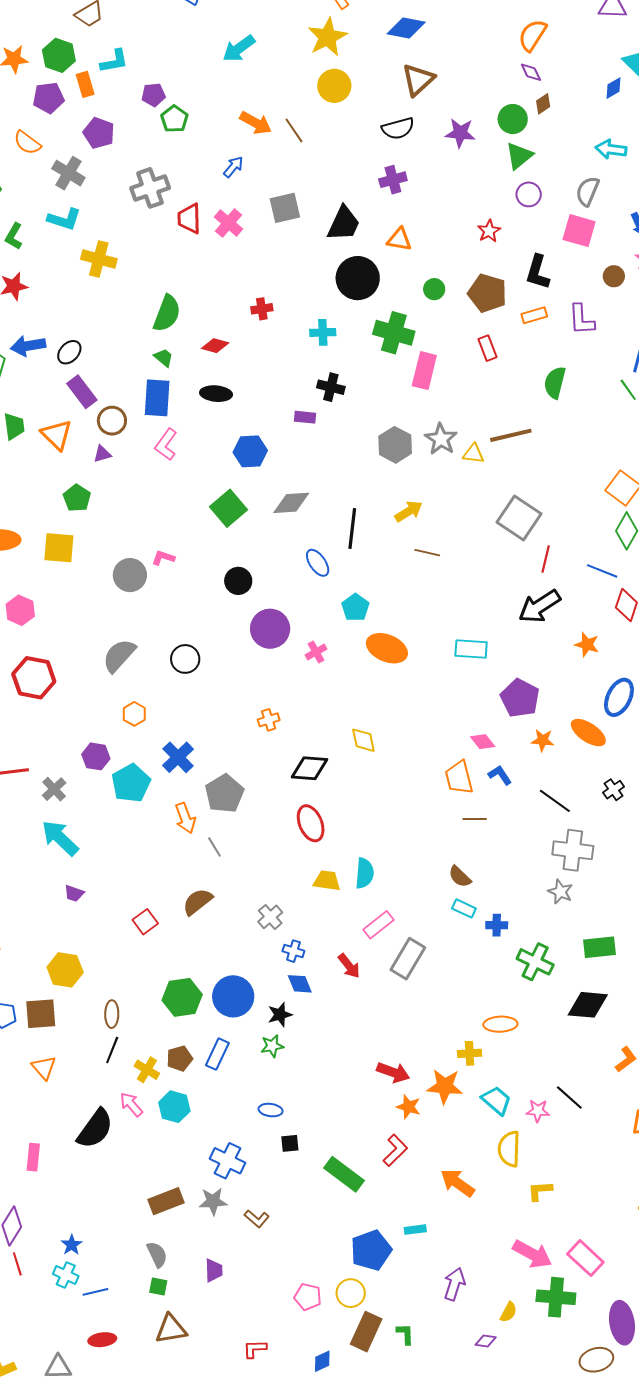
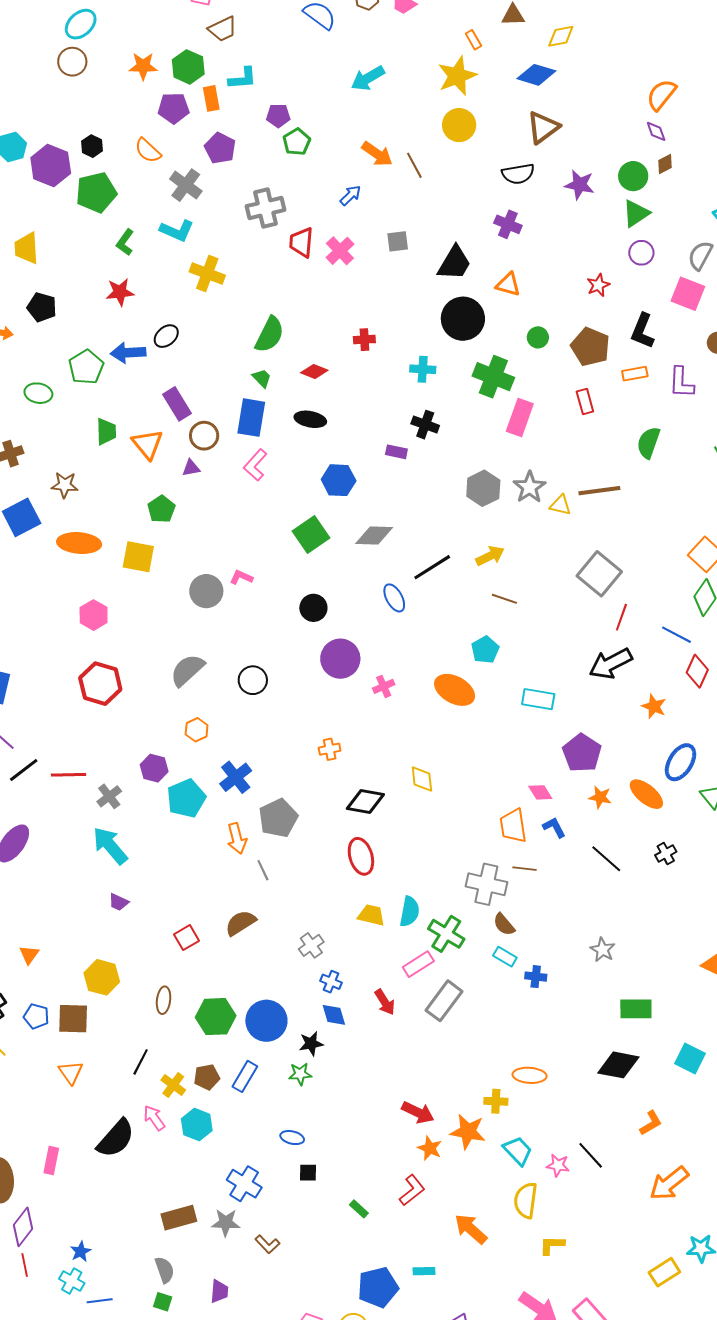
purple cross: (393, 180) -> (508, 224), turned 32
gray square: (285, 208) -> (398, 241), size x0.7
black ellipse: (69, 352) -> (166, 336), moved
black line: (352, 528) -> (432, 567), turned 45
cyan pentagon: (355, 607) -> (485, 650), moved
gray cross: (573, 850) -> (486, 884), moved
green cross: (535, 962) -> (446, 934), moved
brown ellipse: (112, 1014) -> (164, 1000), moved
green rectangle: (344, 1174) -> (359, 1209), size x0.5

